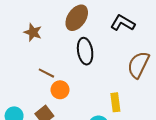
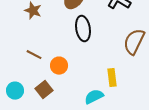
brown line: (46, 73) -> (34, 55), moved

